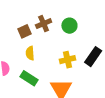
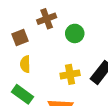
brown cross: (44, 24) -> (47, 19), moved

